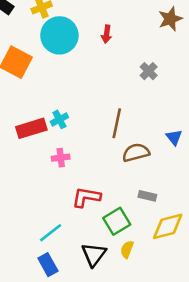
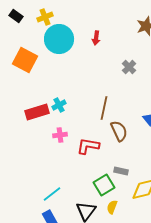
brown semicircle: (136, 153) -> (119, 131), turned 80
gray rectangle: (147, 196) -> (121, 171), moved
red L-shape: (86, 197) -> (88, 146), moved

